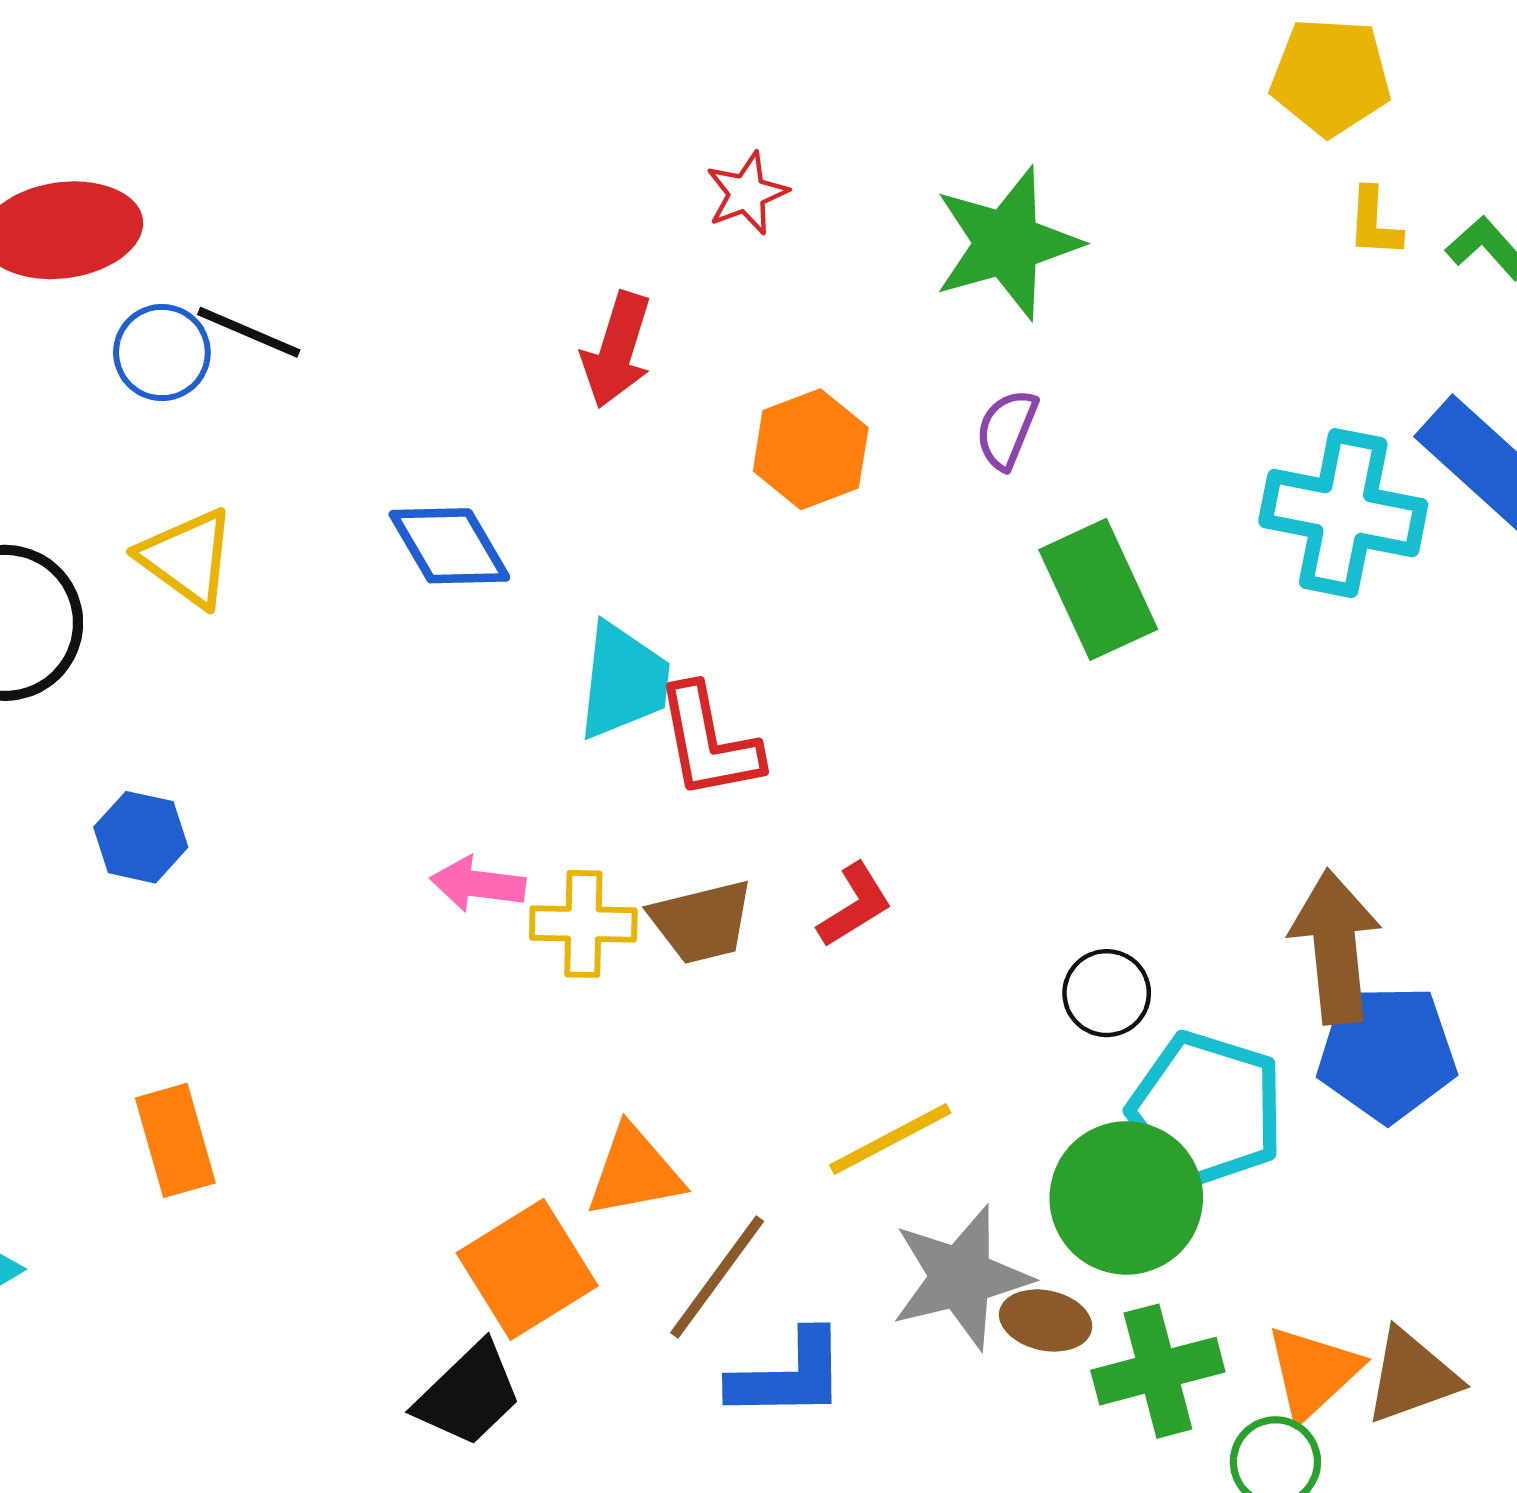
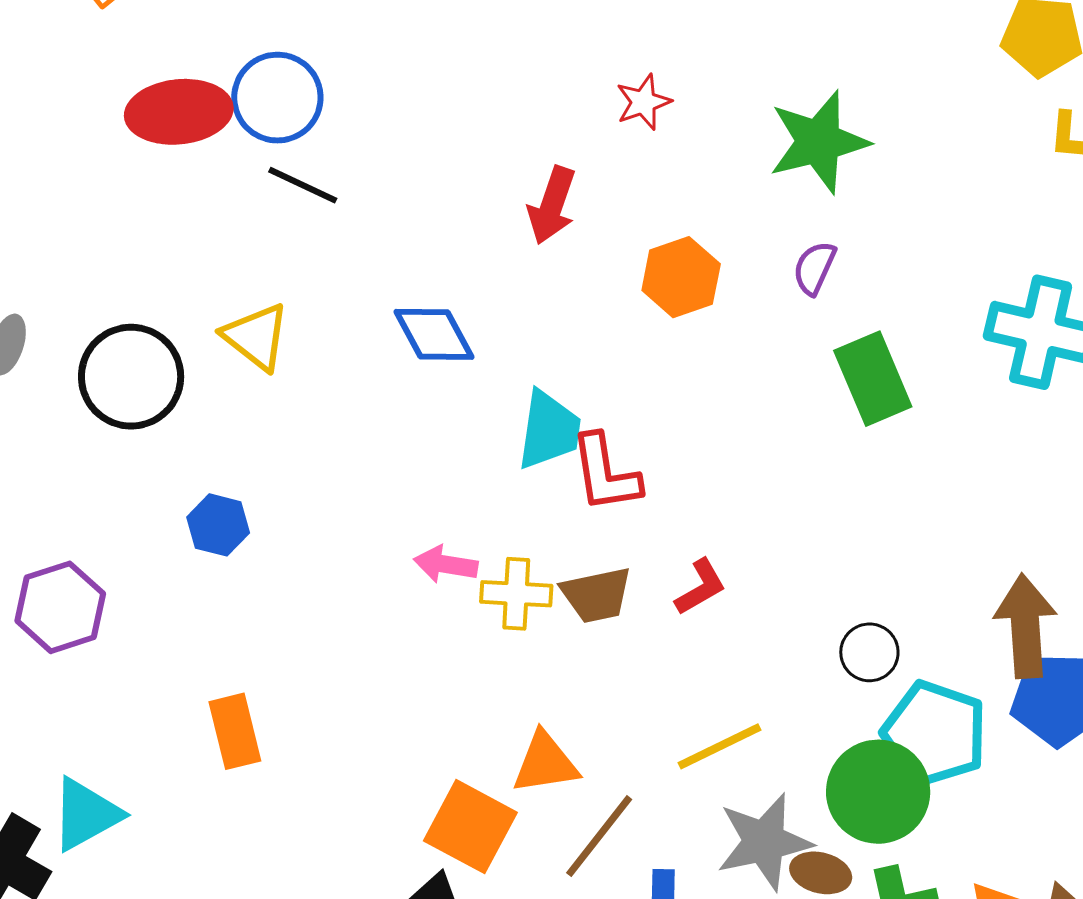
blue circle: (162, 353) -> (277, 98), moved, size x1.4
orange square: (527, 1269) -> (470, 827), turned -32

